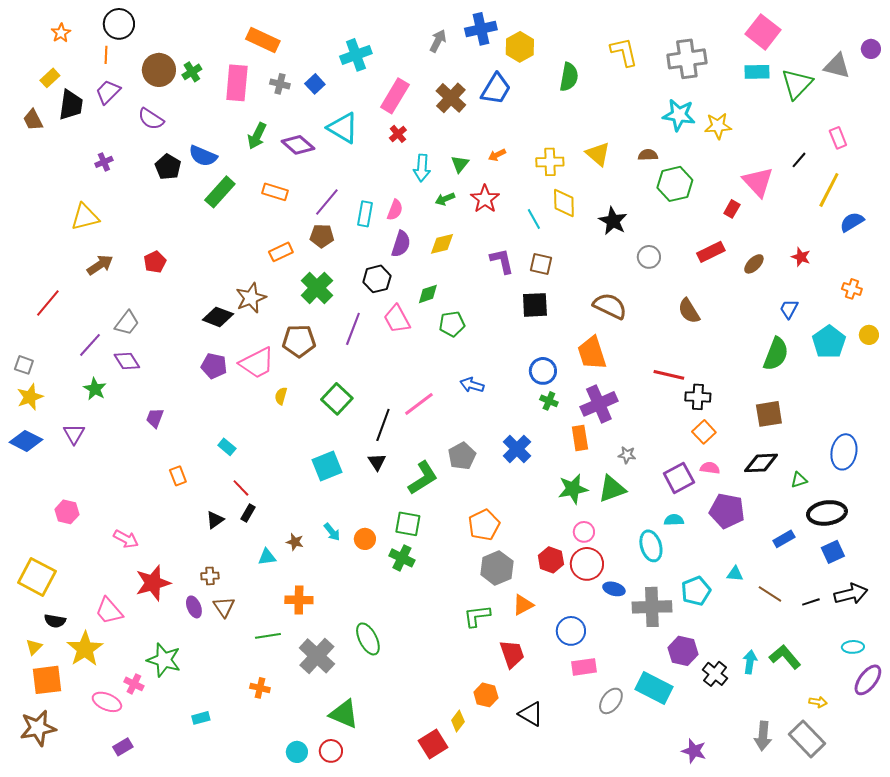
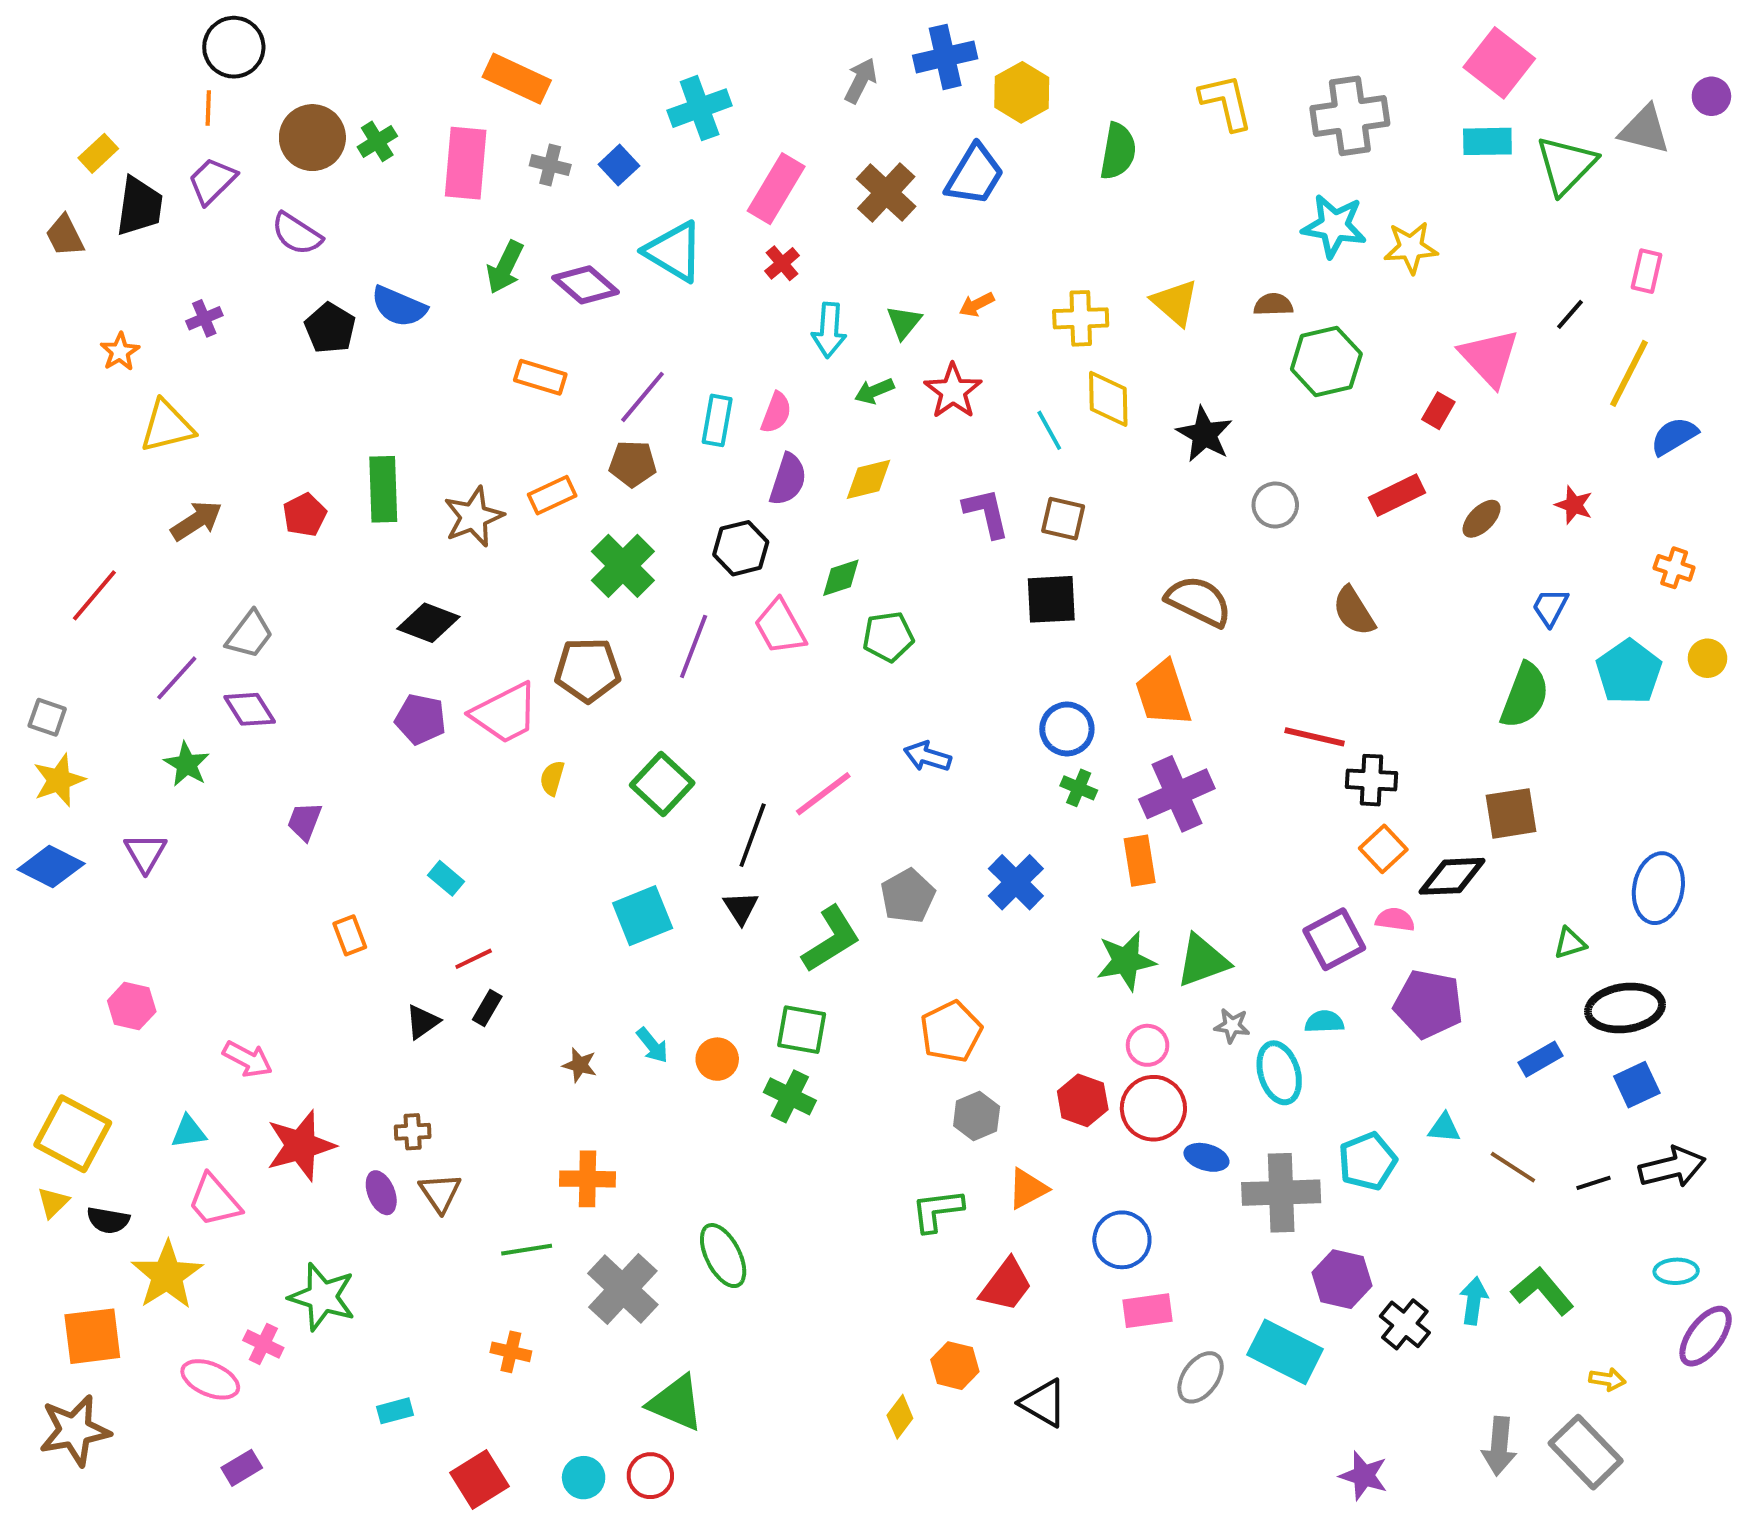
orange star: (61, 33) -> (120, 352), moved
pink rectangle: (838, 138) -> (1647, 271), turned 35
green rectangle: (220, 192) -> (383, 489), moved, turned -44
brown star: (251, 298) -> (474, 517), moved
gray star: (627, 455) -> (1232, 1026), moved
black diamond: (761, 463) -> (1452, 876), moved
red line: (241, 488) -> (474, 959), turned -72
cyan triangle: (267, 557) -> (189, 1132), moved
gray hexagon: (497, 568) -> (977, 1116), size x0.7
yellow triangle: (34, 647) -> (53, 1203), moved
red trapezoid: (512, 654) -> (1006, 1285), turned 56
red square: (433, 744) -> (479, 1480), moved

